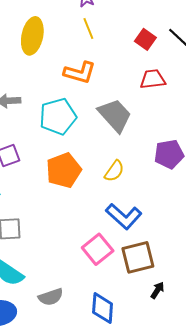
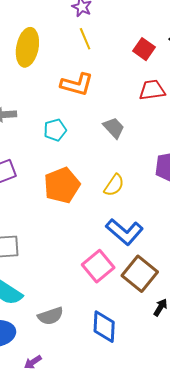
gray trapezoid: (115, 115) -> (114, 128), size x0.6
cyan pentagon: (58, 116) -> (55, 130), size x0.6
brown square: (138, 257) -> (140, 274), turned -36

